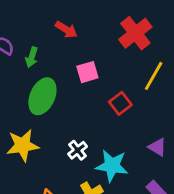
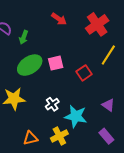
red arrow: (66, 30) -> (59, 19), moved
pink square: (87, 72) -> (56, 63), moved
green ellipse: (42, 96) -> (30, 65), turned 30

